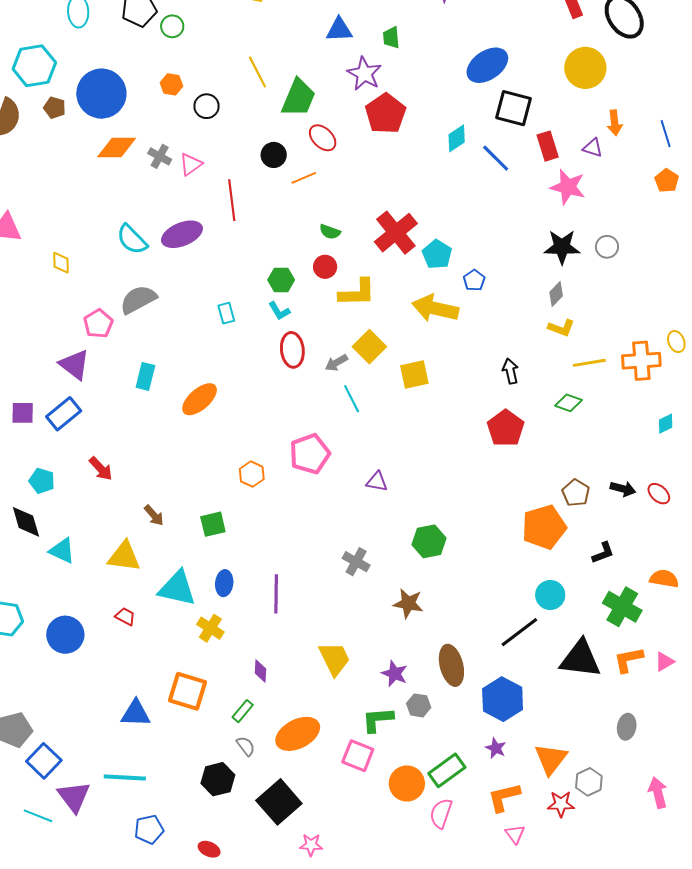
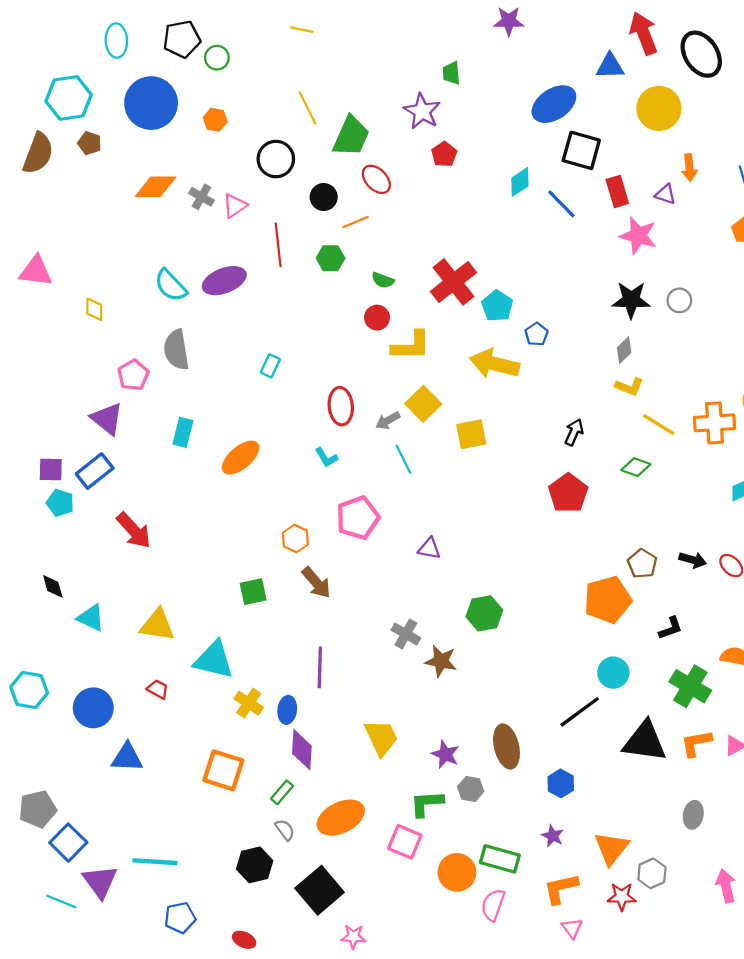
blue triangle: (339, 30) -> (610, 66), moved
blue circle: (101, 94) -> (151, 103), moved
black circle: (207, 106) -> (276, 159), moved, size x1.4
red pentagon: (386, 114) -> (444, 154), size x0.6
green hexagon: (281, 280) -> (331, 258), moved
gray semicircle: (138, 299) -> (176, 350), turned -72
cyan L-shape: (279, 311) -> (326, 457), moved
cyan rectangle: (226, 313) -> (270, 366), turned 40
yellow line: (589, 363) -> (659, 424), turned 40
black arrow: (510, 371) -> (574, 432), turned 35
red arrow: (101, 469) -> (134, 530), size x1.4
cyan pentagon: (42, 481) -> (60, 503), moved
brown arrow: (154, 515) -> (316, 583), moved, size x1.4
black diamond: (26, 522) -> (53, 586), size x0.7
blue ellipse: (224, 583) -> (287, 710), moved
brown star: (408, 603) -> (441, 661), moved
purple diamond: (260, 671) -> (302, 750), size x1.6
blue hexagon: (503, 699) -> (561, 783), size x0.6
blue triangle: (136, 713) -> (127, 757), moved
green rectangle: (447, 770) -> (500, 859), turned 51

